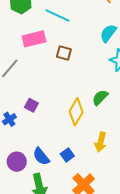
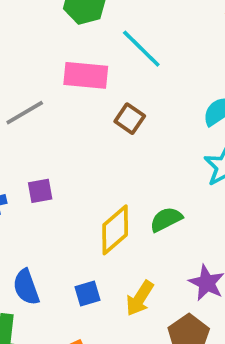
purple square: (31, 105) -> (40, 191), turned 32
blue square: (67, 155) -> (88, 293), moved

